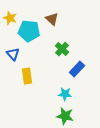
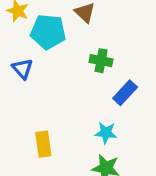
green cross: (62, 49) -> (101, 61), turned -32
yellow rectangle: (27, 76) -> (43, 144), moved

